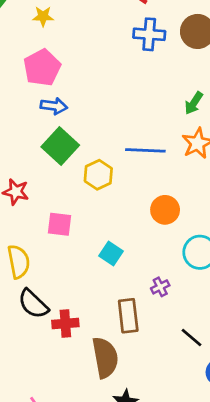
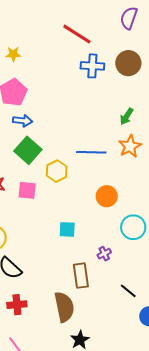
pink square: (59, 224) -> (27, 190), moved
cyan square: (111, 253) -> (67, 229), turned -30
red cross: (65, 324) -> (17, 305), moved

